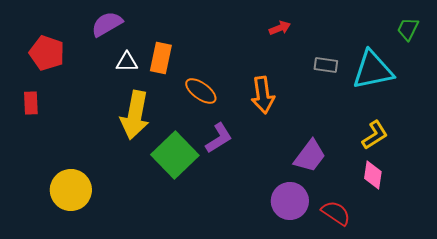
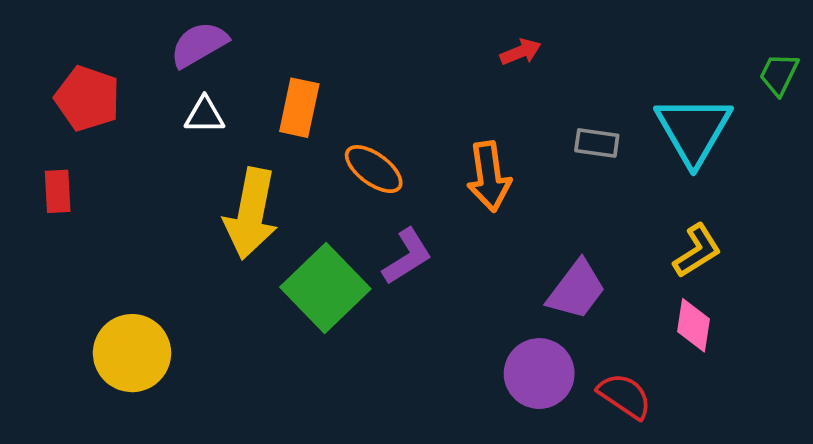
green trapezoid: (408, 29) -> (779, 74), moved
white triangle: (127, 62) -> (205, 115), moved
gray rectangle: (326, 65) -> (597, 143), moved
cyan triangle: (373, 70) -> (693, 130), turned -48

